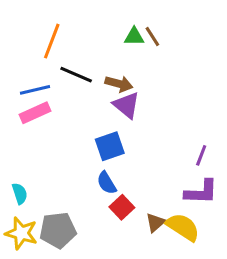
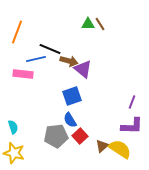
orange line: (52, 41) -> (17, 32), moved
brown arrow: (119, 84) -> (69, 61), moved
blue line: (35, 90) -> (36, 59), moved
pink rectangle: (35, 113) -> (23, 74), turned 30
gray pentagon: (58, 230) -> (56, 136), moved

